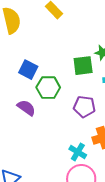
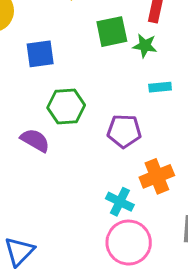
green square: (83, 66) -> (112, 32), moved
blue square: (28, 70) -> (40, 54), moved, turned -30

